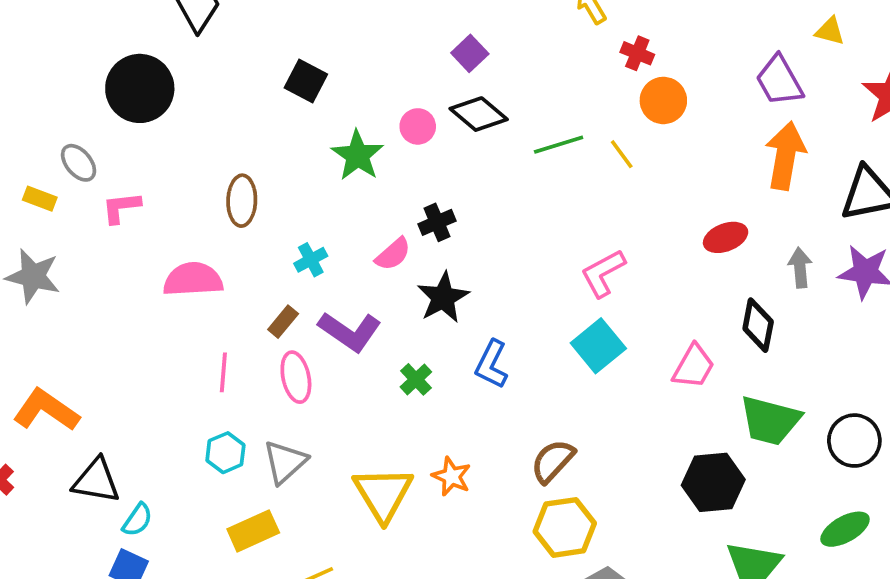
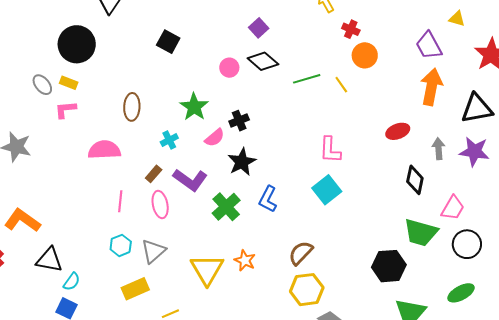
green star: (358, 155) -> (194, 107), moved
yellow rectangle: (40, 199) -> (69, 83), moved
pink L-shape: (603, 273) -> (330, 150), turned -60
pink trapezoid: (694, 366) -> (453, 208), moved
green cross: (416, 379) -> (226, 207), size x1.6

